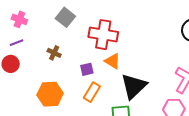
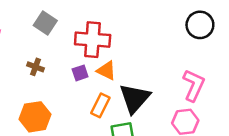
purple square: (87, 69) -> (80, 73), moved
orange rectangle: (92, 92) -> (100, 105), moved

